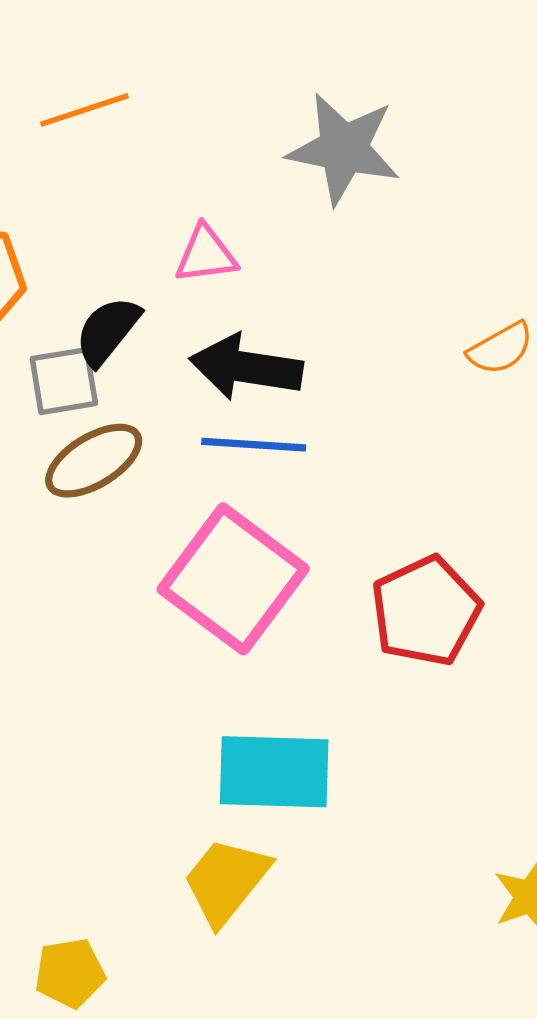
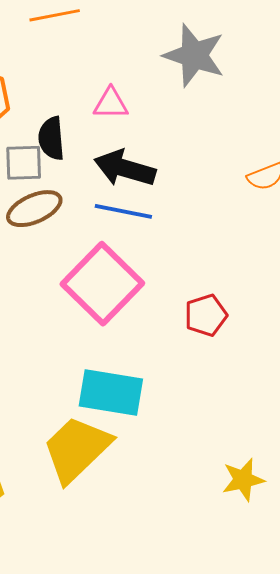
black semicircle: (108, 331) -> (51, 138), turned -51
red pentagon: (426, 611) -> (206, 315), size x0.7
yellow trapezoid: (226, 881) -> (77, 449), size x1.4

